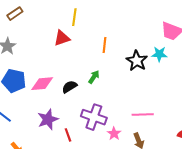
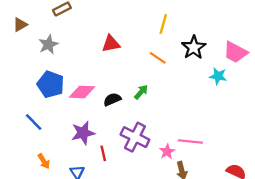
yellow line: (74, 17) -> (163, 24), moved
orange line: (105, 45) -> (158, 58), turned -70
black star: (137, 61) -> (194, 47), moved
pink star: (114, 134) -> (167, 151), moved

